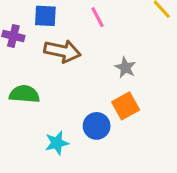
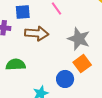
gray star: (125, 68) -> (79, 39), size x1.6

